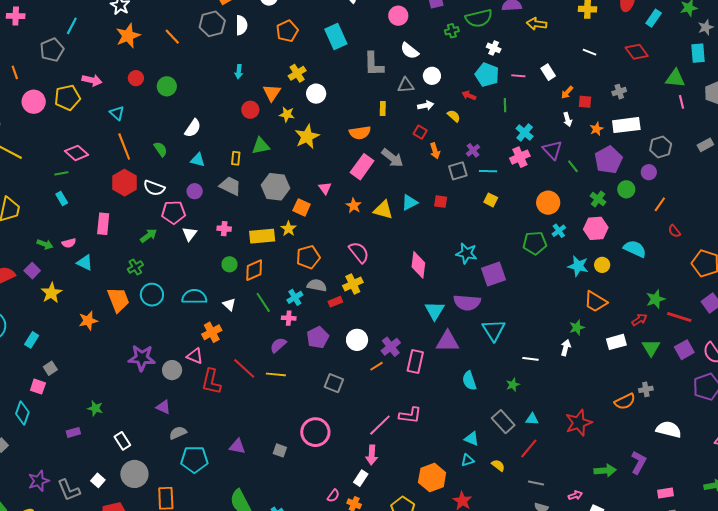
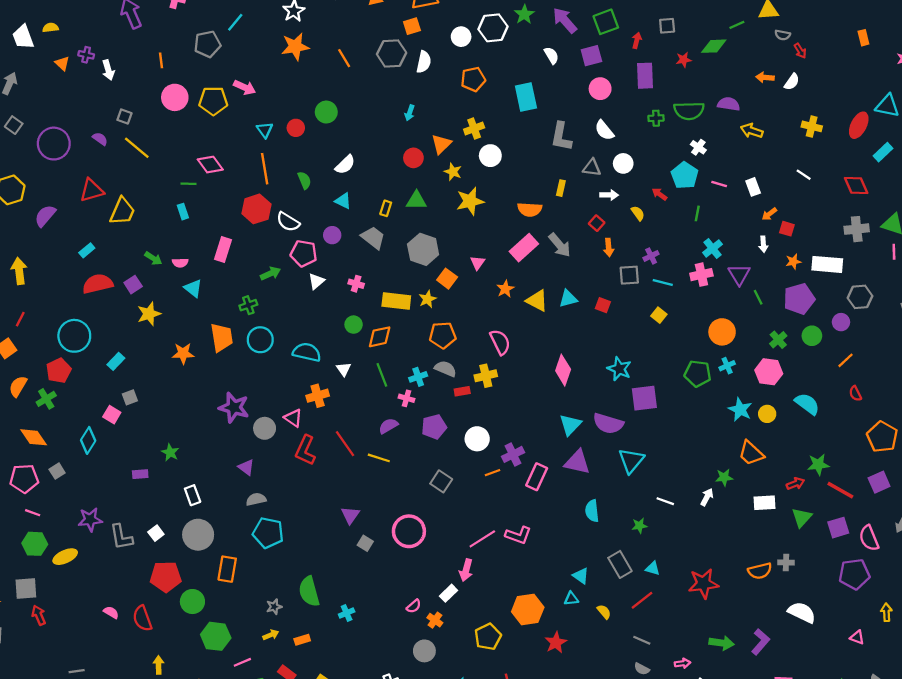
red circle: (136, 78) -> (296, 128), moved
gray cross: (619, 92) -> (857, 229), moved, size x1.5
purple triangle: (237, 446) -> (350, 515), moved, turned 42

